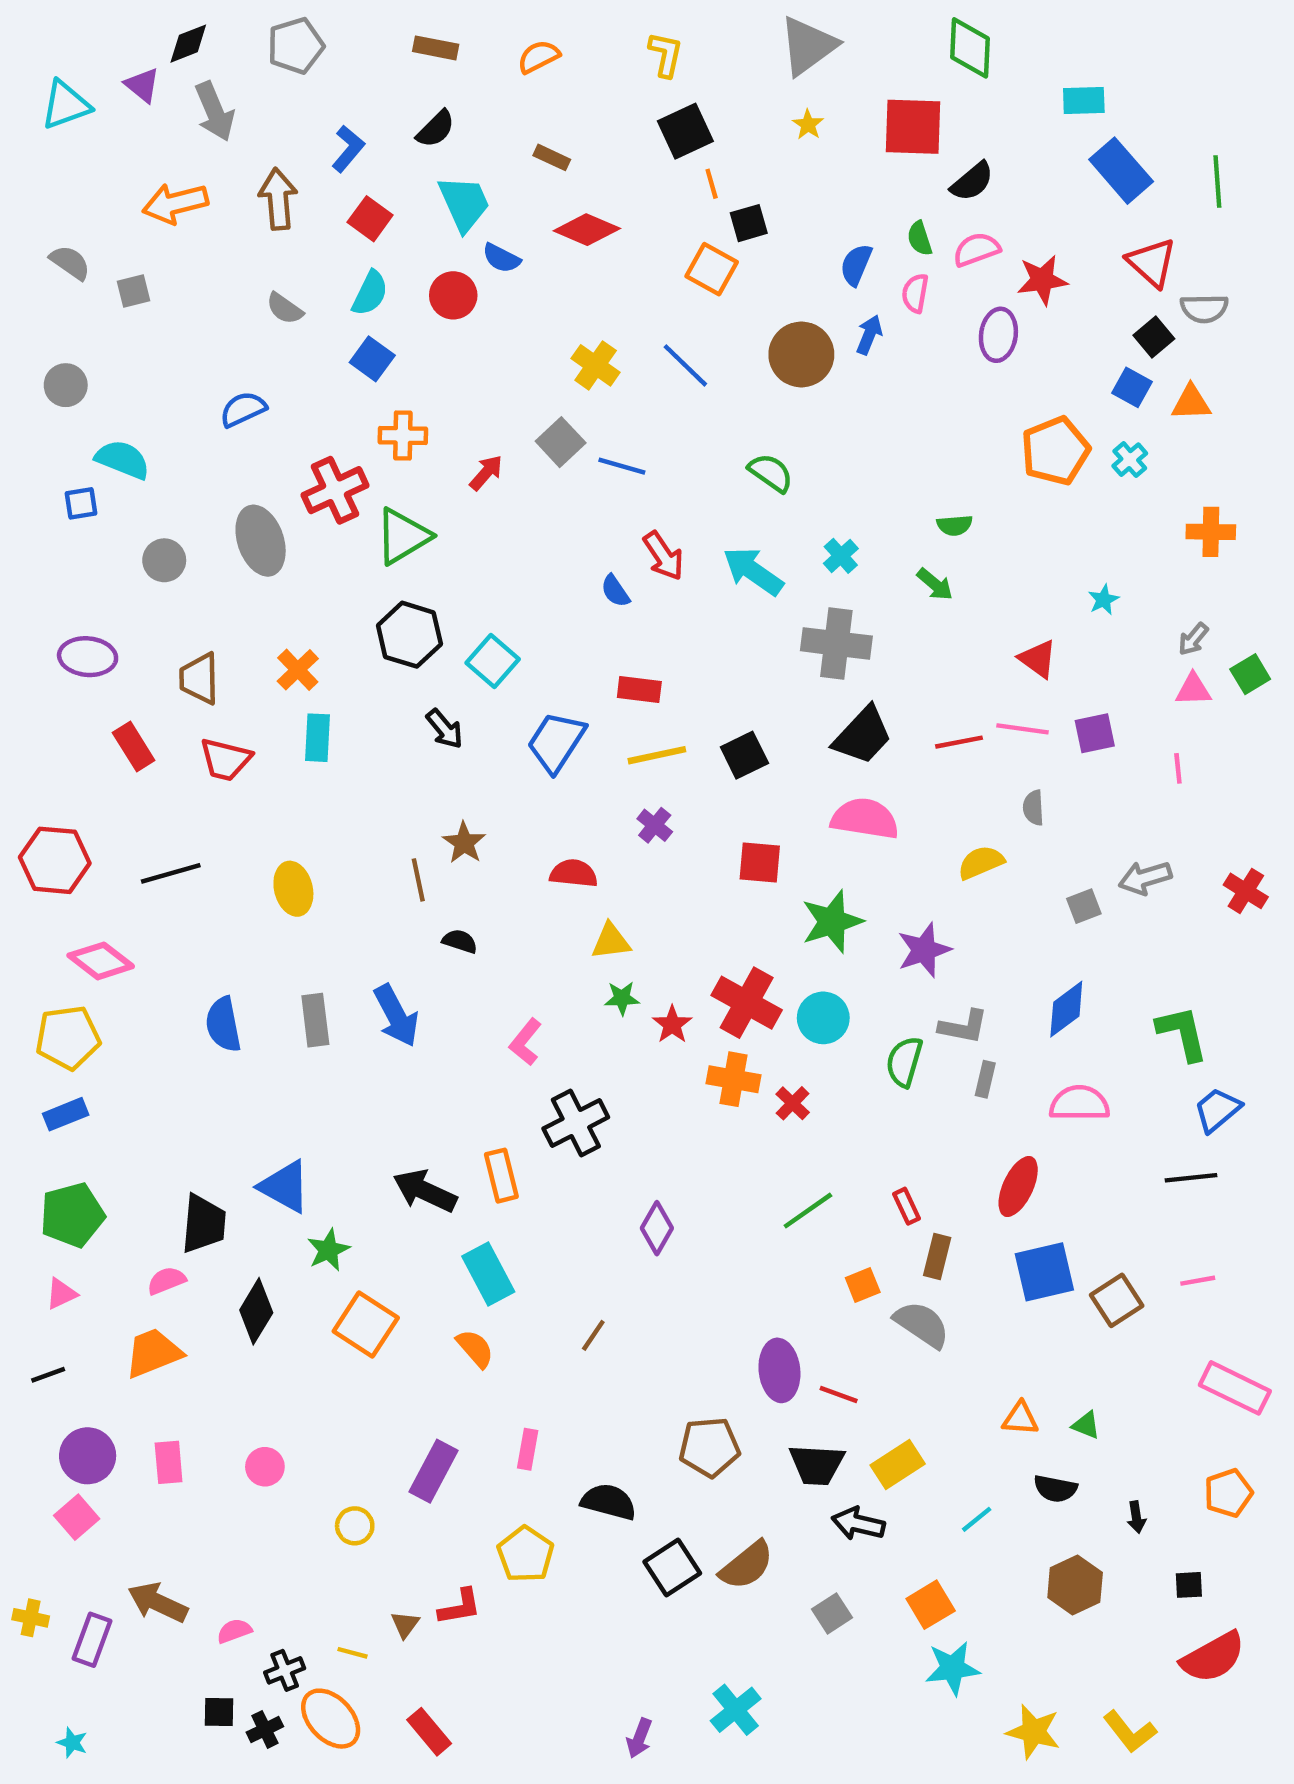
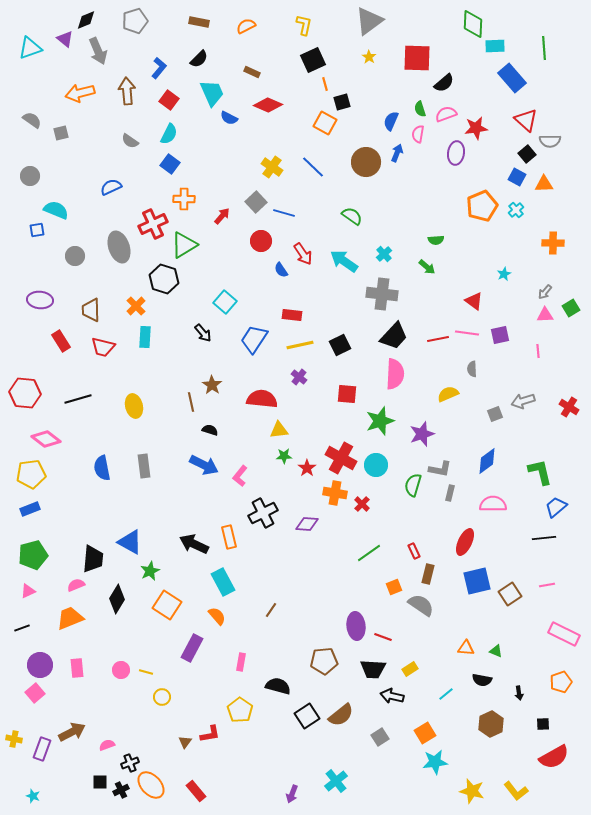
green diamond: (970, 48) -> (473, 24), moved
green line: (1217, 182) -> (544, 48), moved
red circle: (453, 295) -> (261, 241), moved
black hexagon: (409, 635) -> (164, 279), moved
pink semicircle: (865, 819) -> (395, 374), turned 84
red semicircle: (574, 873) -> (262, 399), size x1.4
blue arrow: (396, 1016) -> (204, 465), moved, turned -36
purple diamond: (657, 1228) -> (307, 524), moved, turned 65
yellow rectangle: (898, 1465) -> (410, 669), size x0.7
purple rectangle: (434, 1471) -> (192, 648), moved
brown arrow: (158, 1602) -> (72, 732), turned 128
yellow line: (353, 1653) -> (146, 672), moved

